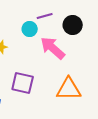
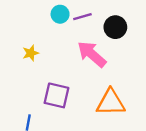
cyan circle: (30, 29) -> (60, 14), moved

